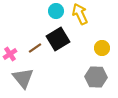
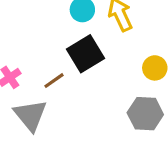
brown line: (35, 48) -> (54, 81), moved

